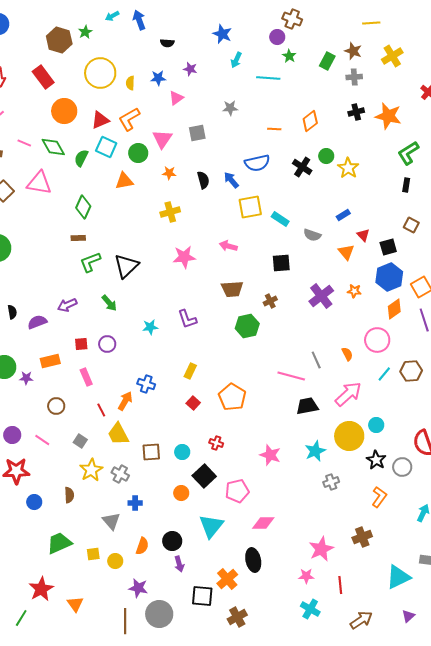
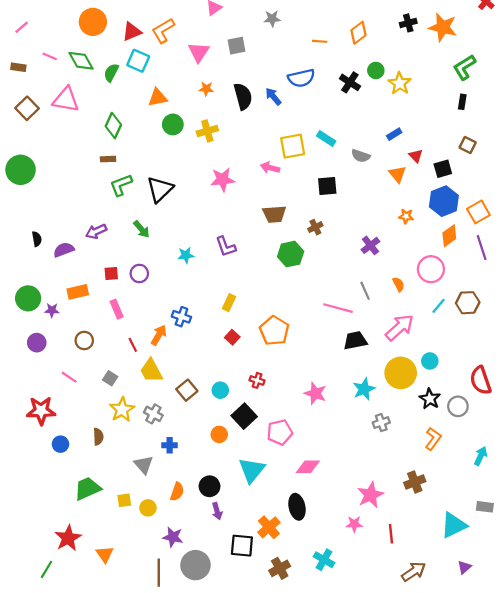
green circle: (138, 153) -> (173, 124), moved
black semicircle: (203, 180) -> (243, 96), size x1.4
yellow square: (250, 207) -> (293, 146), moved
purple cross: (321, 296) -> (370, 245), moved, size x0.7
purple circle: (12, 435) -> (37, 343), moved
brown square: (151, 452) -> (187, 390), turned -36
cyan cross: (310, 609) -> (324, 560), moved

